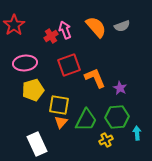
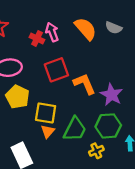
gray semicircle: (122, 26) -> (114, 28), turned 42
red cross: (51, 36) -> (37, 38), turned -32
purple star: (120, 88) -> (111, 95), size x1.5
yellow pentagon: (33, 90) -> (18, 97), turned -30

